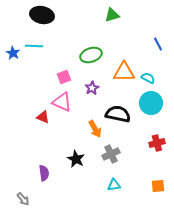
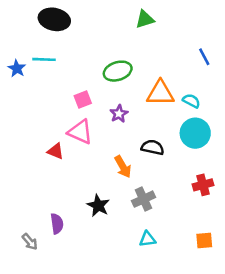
black semicircle: (118, 114) -> (153, 147), size x0.7
gray arrow: (23, 199) -> (30, 242), moved

